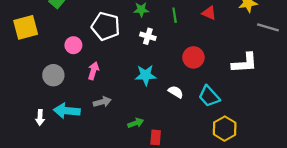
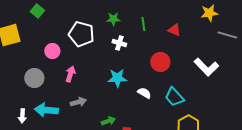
red triangle: (209, 13) -> (174, 30), moved
white L-shape: (245, 63) -> (206, 67), turned 50

